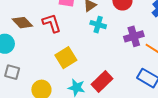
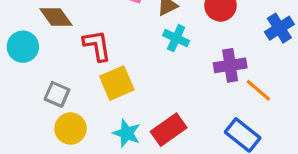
red L-shape: (52, 23) -> (97, 46), moved
gray square: (12, 72) -> (57, 94), moved

